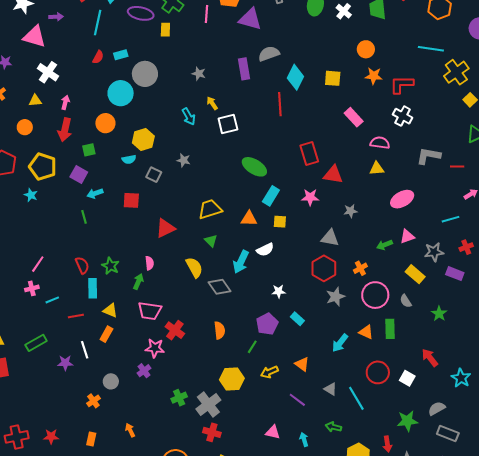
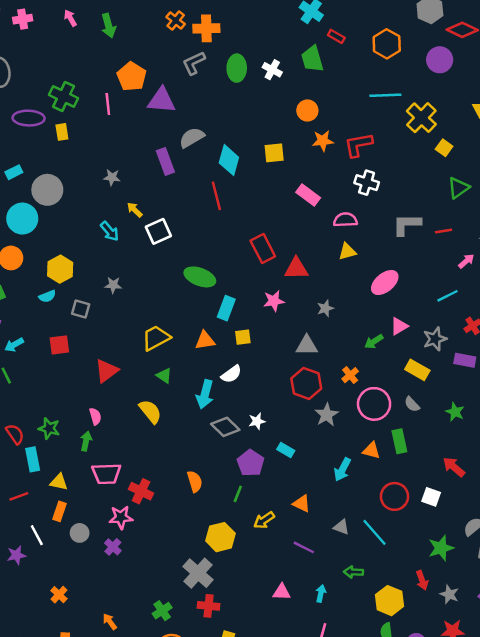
gray diamond: (220, 287) -> (225, 427), moved
gray circle: (111, 381) -> (80, 533), moved
green cross: (179, 398) -> (162, 611), moved
cyan arrow: (304, 439) -> (321, 594), turned 40

